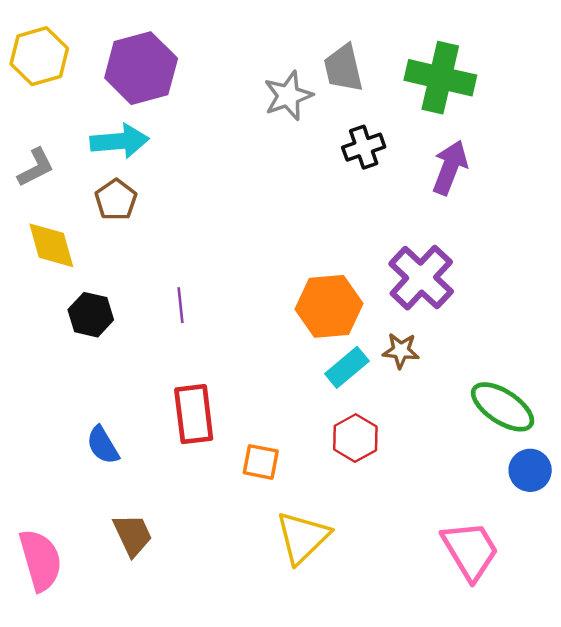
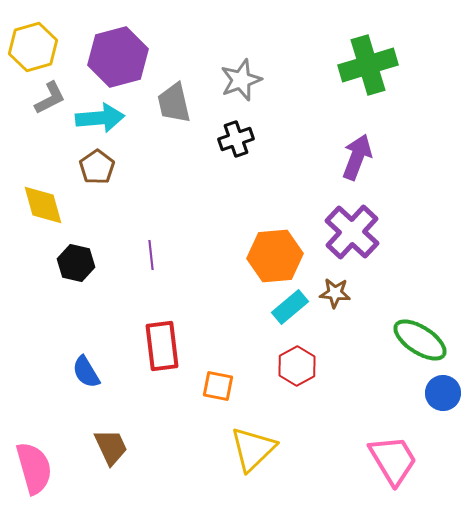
gray trapezoid: (343, 68) -> (174, 103), moved
green cross: (440, 78) -> (368, 65), turned -30
black cross: (364, 147) -> (236, 139), moved
gray L-shape: (36, 167) -> (50, 98), moved
purple arrow: (450, 167) -> (357, 157), moved

